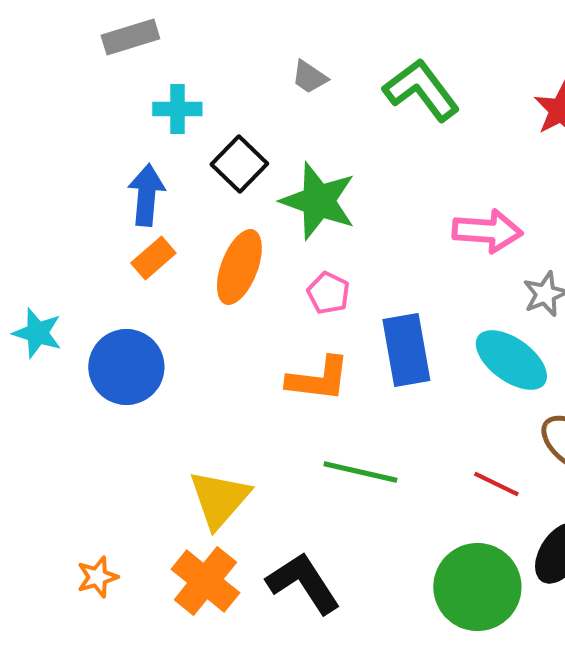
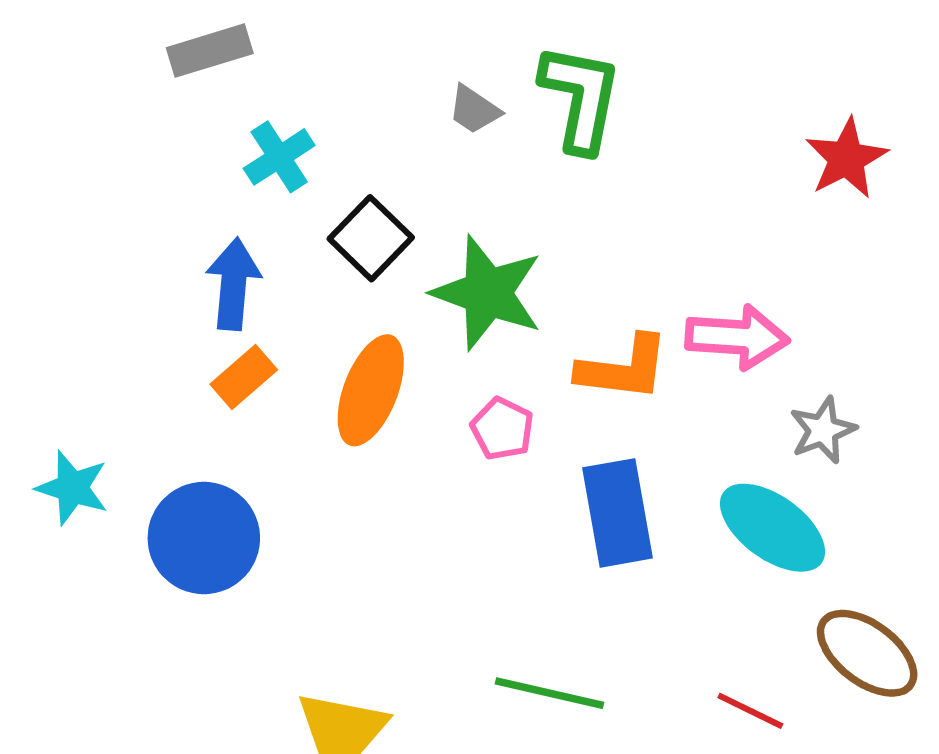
green L-shape: (421, 90) -> (581, 98), moved, turned 48
cyan cross: (177, 109) -> (279, 157), turned -33
orange L-shape: (318, 379) -> (623, 368), moved

